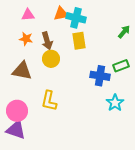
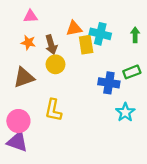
orange triangle: (61, 14) -> (74, 28), moved
cyan cross: (76, 18) -> (100, 34), moved
green arrow: (124, 32) -> (135, 35), turned -40
brown triangle: (22, 71) -> (24, 77), turned -30

